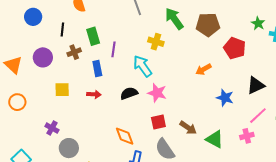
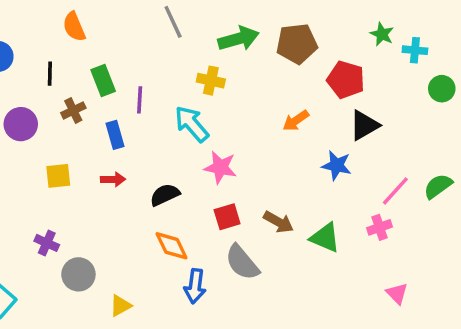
green arrow: (174, 19) -> (239, 39), turned 115
black triangle: (256, 85) -> (364, 125), moved
black semicircle: (129, 93) -> (165, 195), moved

